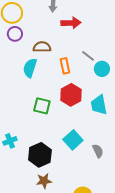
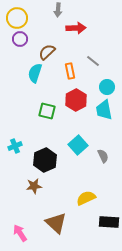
brown semicircle: (42, 47) -> (47, 52), turned -42
cyan circle: (102, 69) -> (107, 87), moved
brown star: (44, 181) -> (34, 186), moved

